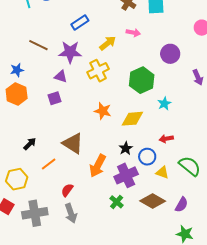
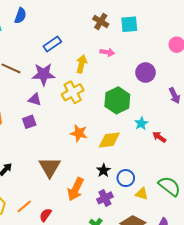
yellow arrow: (108, 43) -> (81, 64), turned -36
red arrow: (166, 139) -> (159, 137), moved, turned 48
brown triangle: (73, 143) -> (50, 167), turned 30
orange line: (49, 164) -> (24, 206), moved
purple cross: (126, 175) -> (105, 198), size x0.7

